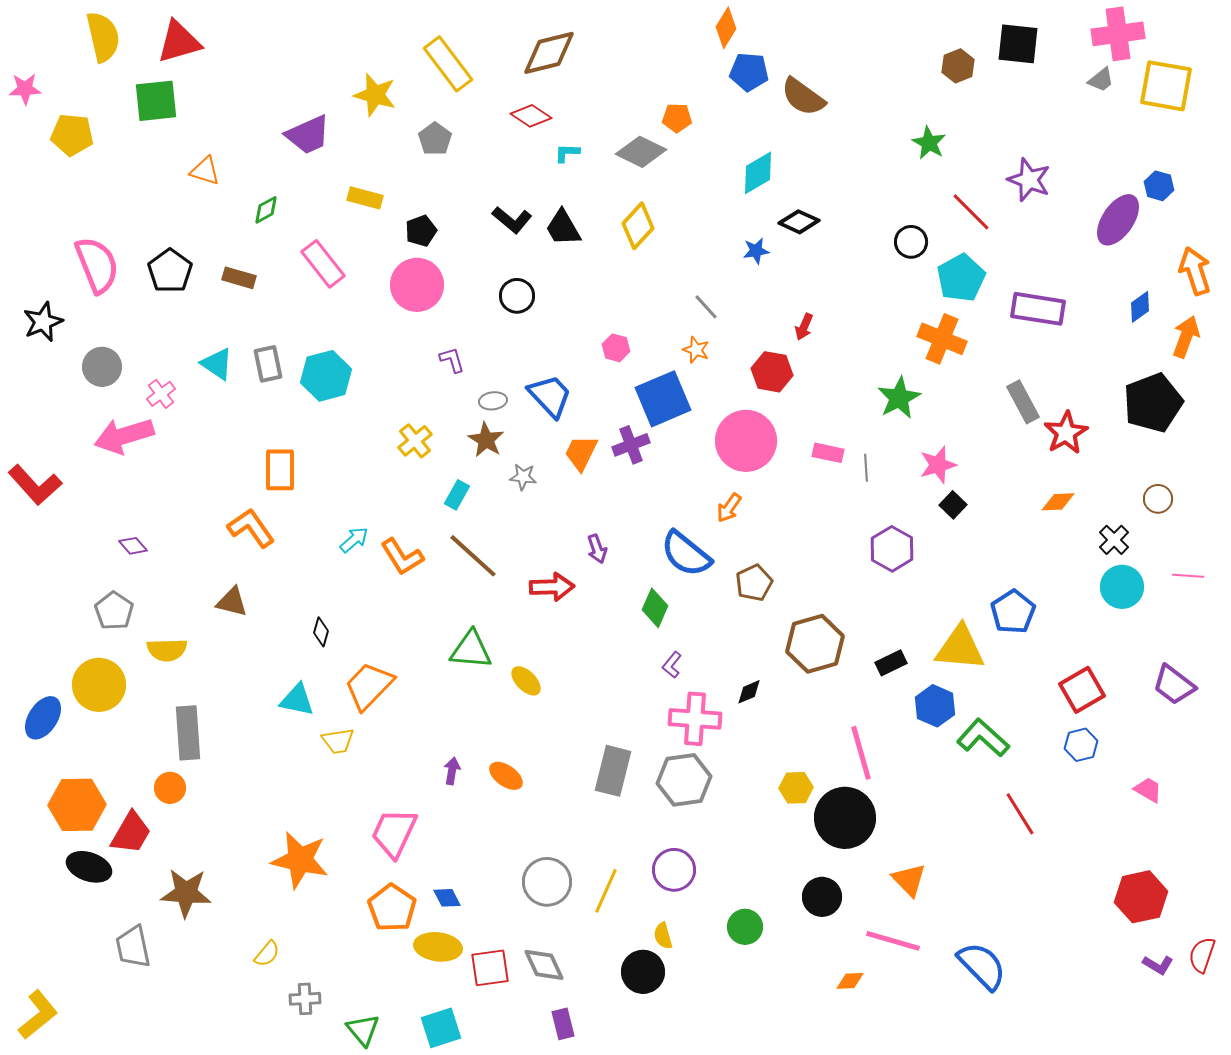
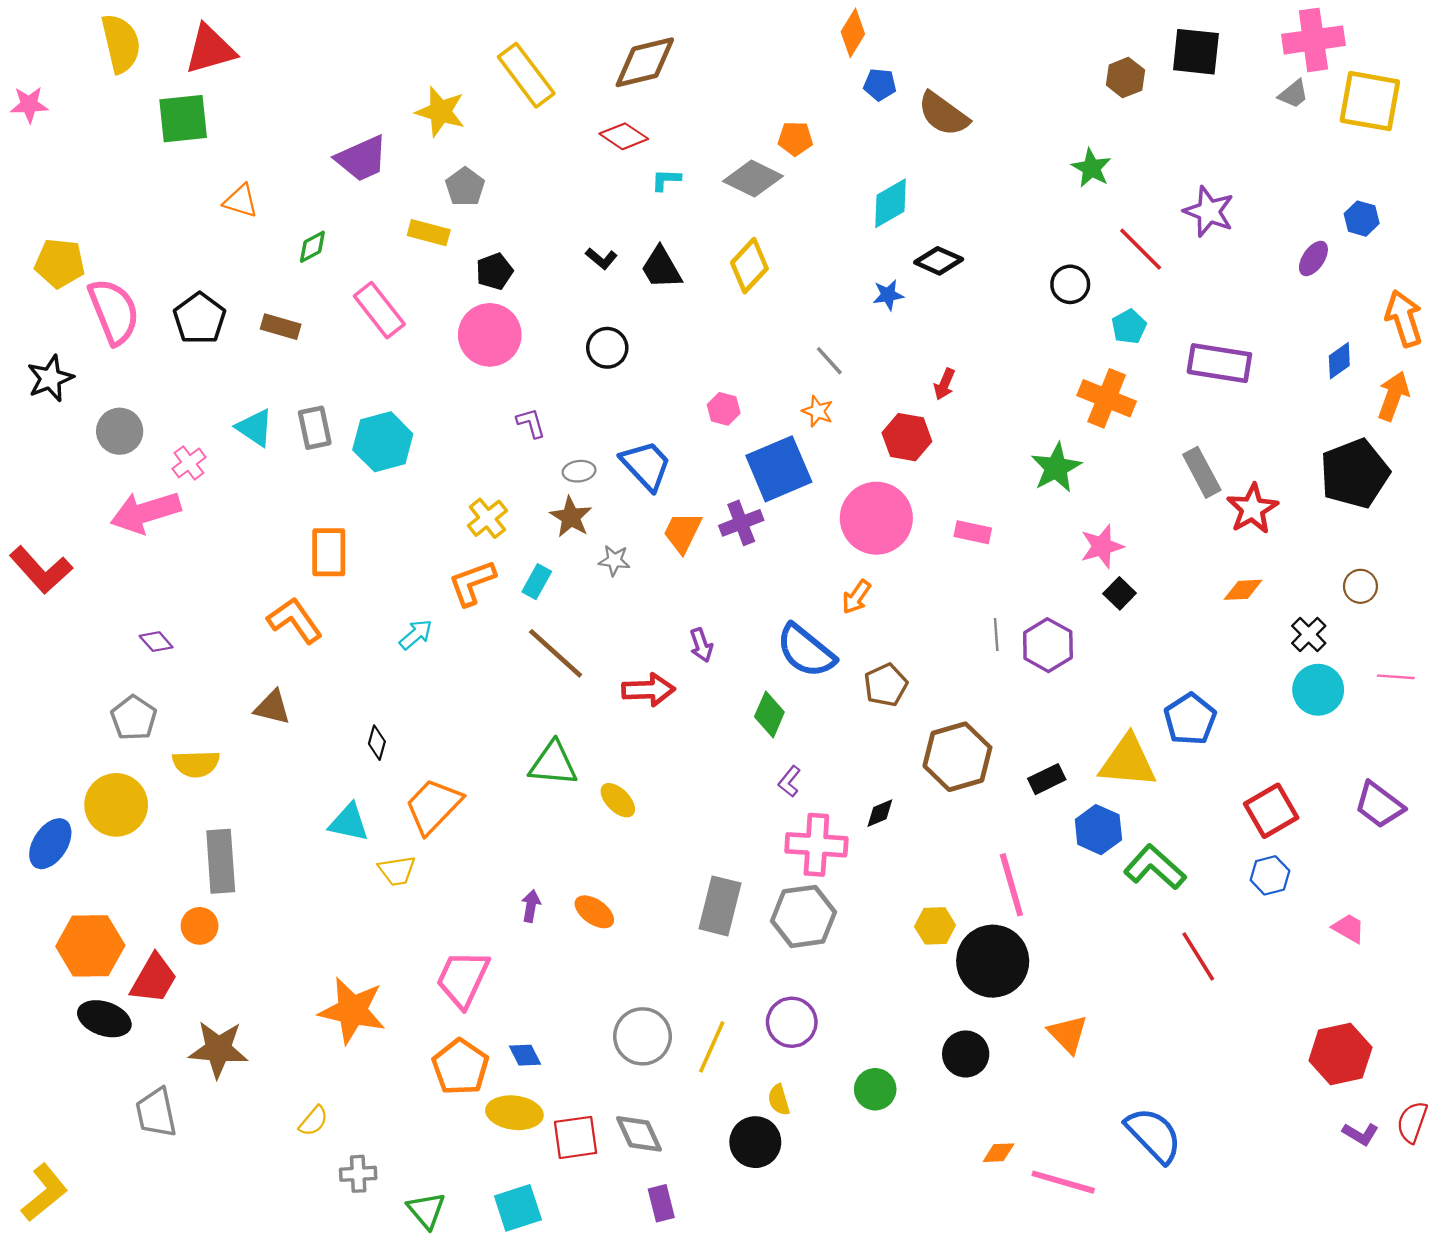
blue pentagon: (749, 72) -> (880, 85), size x0.7
yellow pentagon: (72, 135) -> (60, 263), moved
gray pentagon: (435, 139) -> (465, 187), moved
black L-shape: (512, 220) -> (601, 258), size x0.7
purple ellipse: (1118, 220) -> (1313, 258), size x0.6
cyan pentagon: (961, 278) -> (1129, 327), size x0.6
gray line: (866, 468) -> (996, 634), moved
orange L-shape: (402, 557) -> (472, 583), moved, turned 102
pink line: (893, 941) -> (1063, 1182), moved

